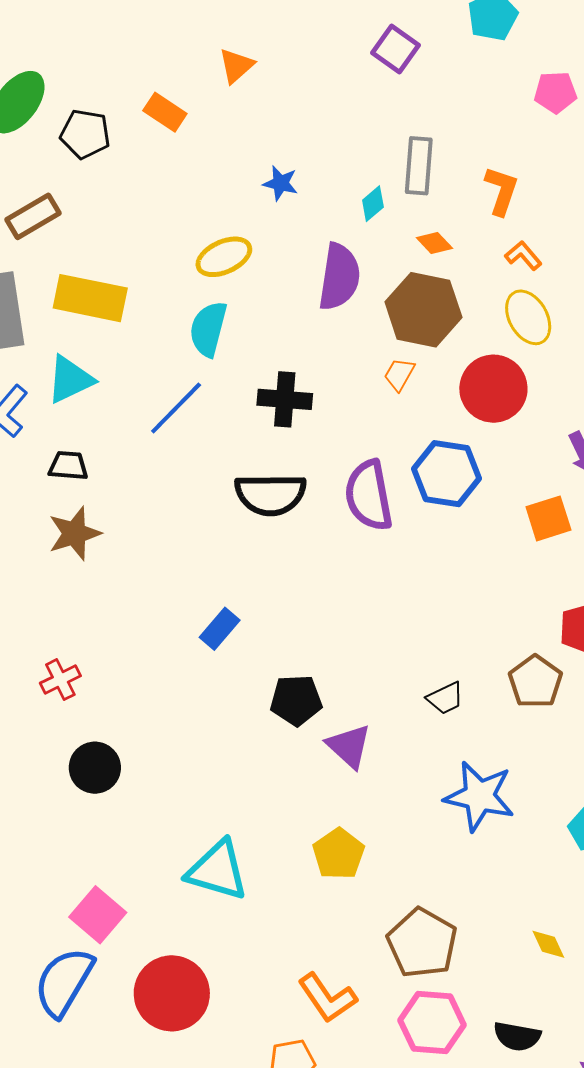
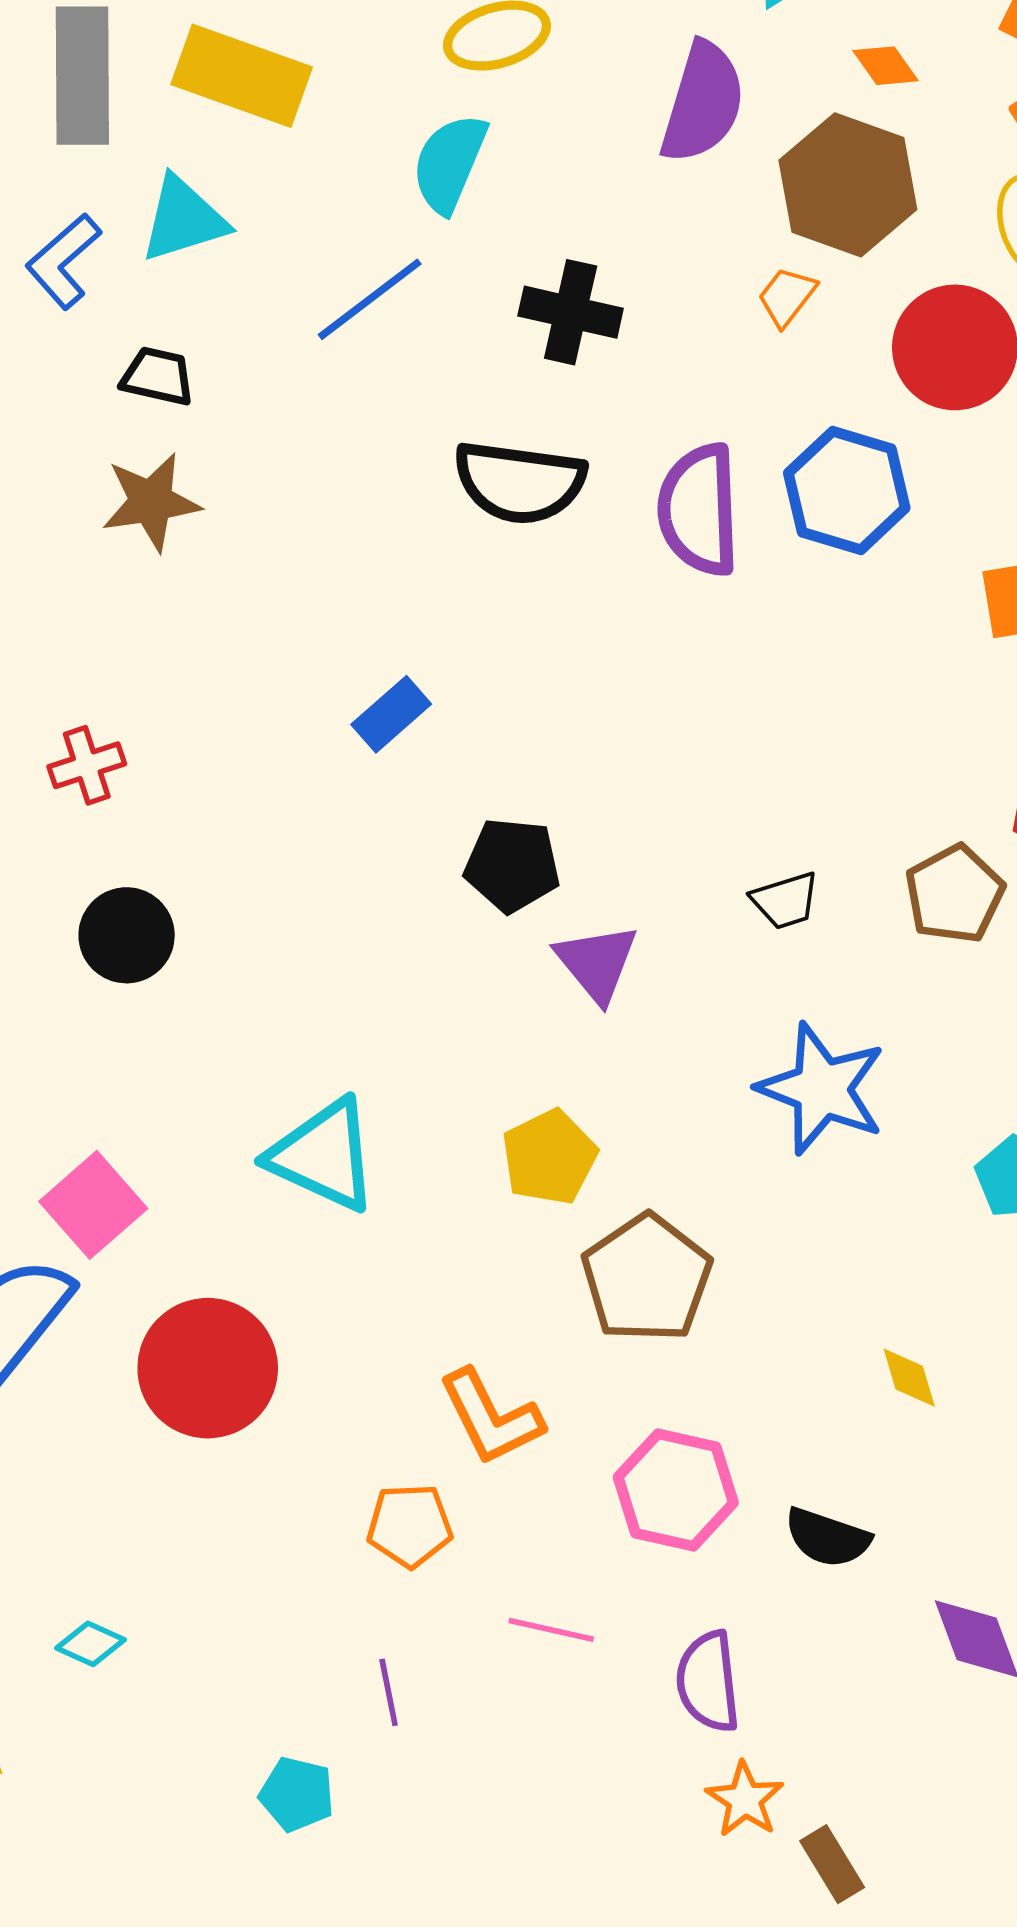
brown pentagon: (422, 943) -> (647, 1278), moved

